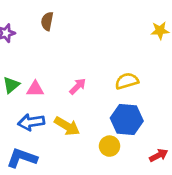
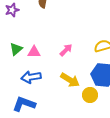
yellow arrow: (67, 126) -> (70, 80), moved

